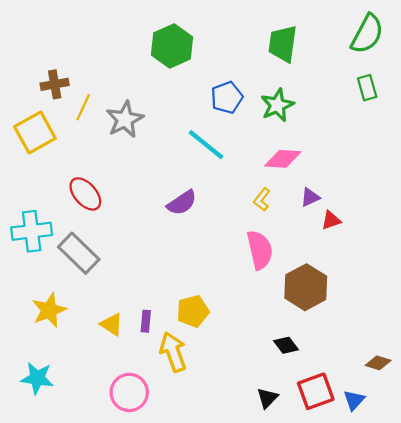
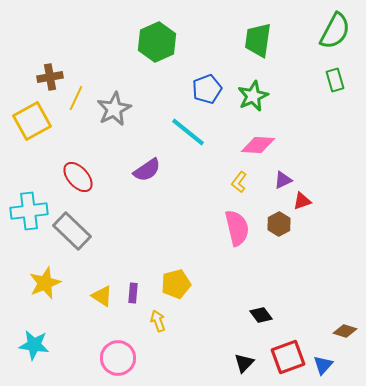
purple semicircle: (182, 203) -> (147, 170), moved
brown hexagon: (306, 287) -> (279, 224), moved, size x0.6
yellow arrow: (173, 352) -> (158, 321), size x0.6

